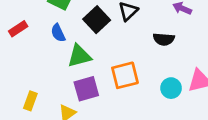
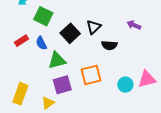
red rectangle: (18, 29) -> (21, 41), moved
black semicircle: (164, 39) -> (109, 45), moved
yellow rectangle: (30, 101) -> (20, 94), size x1.5

